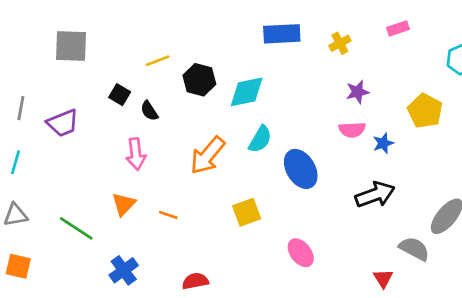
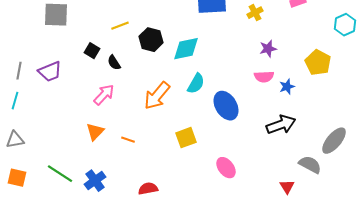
gray line: (21, 108) -> (19, 71), moved
pink arrow: (136, 154) -> (104, 95), turned -130
green line: (76, 228) -> (60, 174), moved

